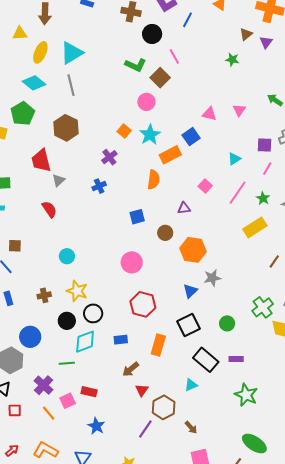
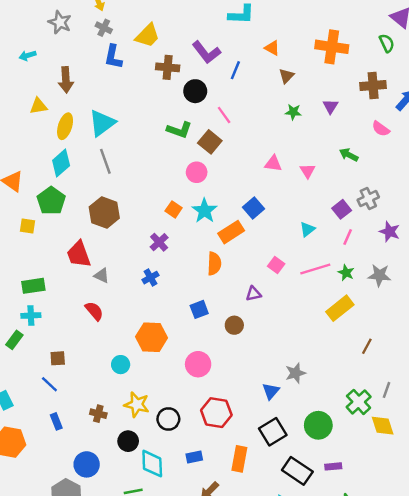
brown triangle: (246, 34) -> (286, 76), moved
purple triangle: (266, 42) -> (330, 106), moved
cyan diamond: (34, 83) -> (61, 163), turned -75
pink triangle: (209, 114) -> (273, 164), moved
purple square: (265, 145) -> (342, 209), turned -35
gray triangle: (59, 180) -> (102, 276), turned -48
pink line: (238, 193) -> (315, 269), turned 45
orange hexagon: (193, 250) -> (152, 337), moved
brown cross: (44, 295) -> (98, 414), turned 32
black circle: (93, 313) -> (168, 419), moved
green circle: (227, 323) -> (318, 425), size x1.5
cyan diamond: (85, 342) -> (152, 464), turned -65

